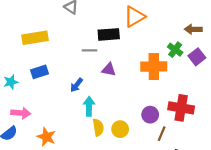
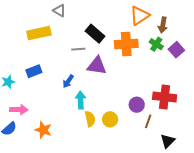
orange triangle: (134, 17) -> (140, 16), moved
brown arrow: (193, 29) -> (163, 25), moved, turned -77
black rectangle: (109, 34) -> (95, 34), turned 48
yellow rectangle: (35, 38) -> (39, 33), moved
orange cross: (154, 67) -> (126, 44), moved
purple triangle: (109, 70) -> (97, 66), size x1.5

